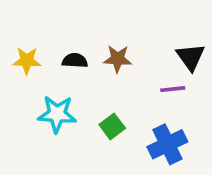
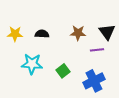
brown star: (118, 59) -> (78, 33), moved

